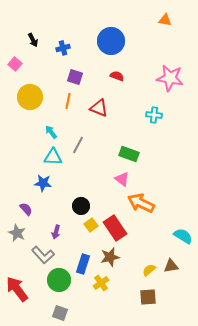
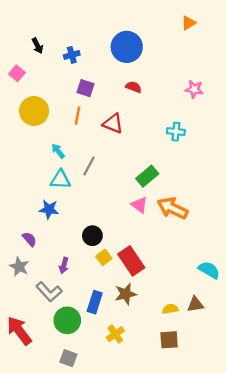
orange triangle: (165, 20) -> (189, 23), turned -40
pink star: (170, 78) -> (194, 89), size x0.6
green rectangle: (129, 154) -> (147, 176), turned -60
orange arrow: (141, 203) -> (172, 208), moved
yellow semicircle: (149, 270) -> (170, 309), turned 32
yellow cross: (101, 283) -> (115, 334), moved

